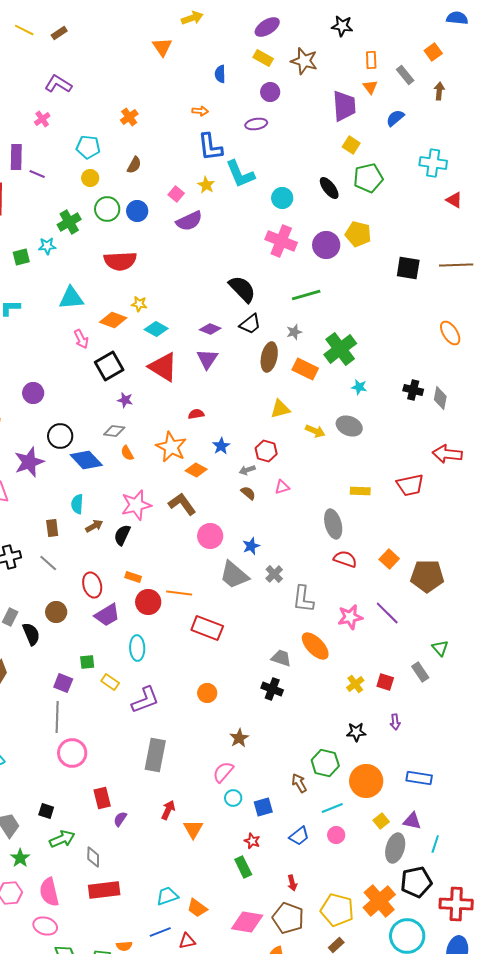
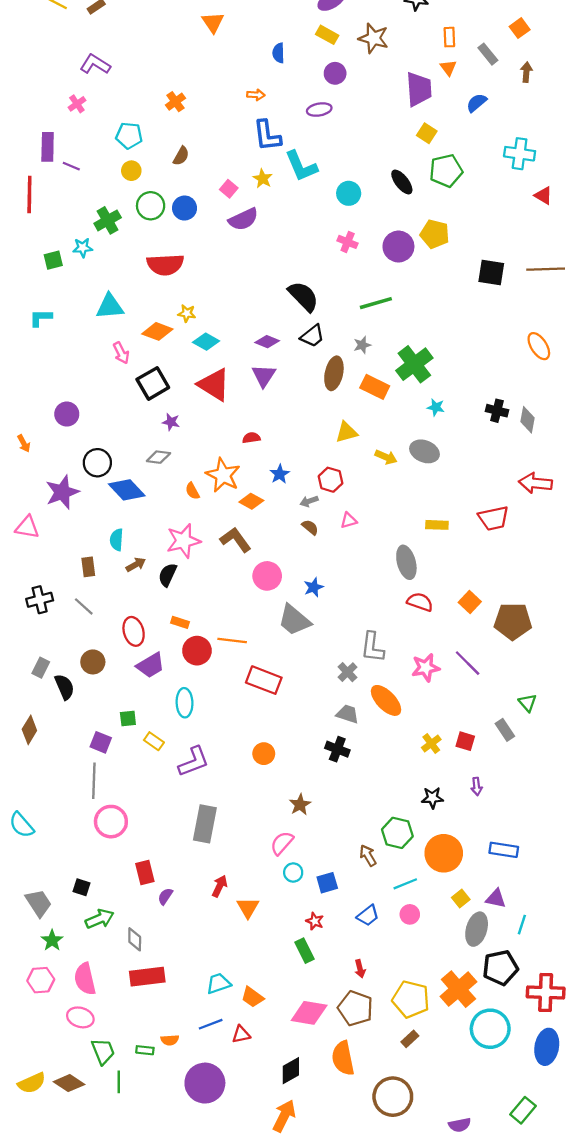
pink cross: (281, 241) -> (348, 242), size x0.6
orange semicircle: (127, 453) -> (192, 491), moved
gray cross: (274, 574) -> (348, 672), moved

